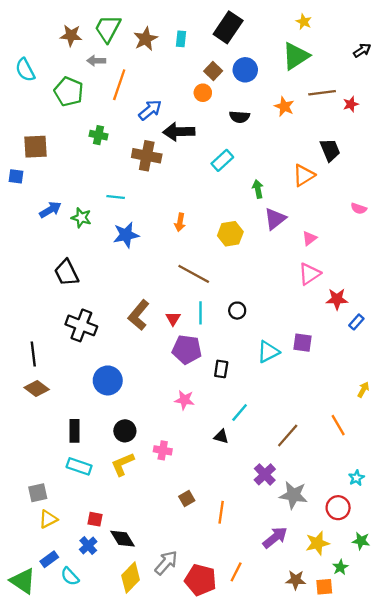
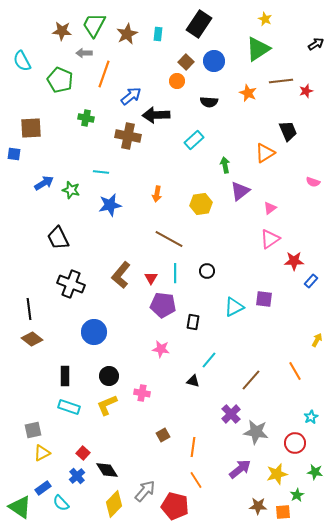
red square: (95, 519) -> (83, 453), turned 32
orange line: (236, 572) -> (196, 480), moved, turned -60

